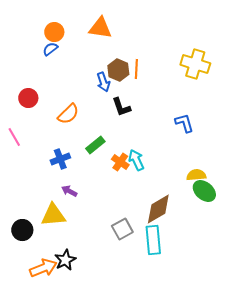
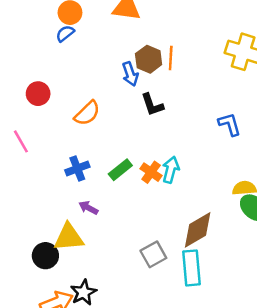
green rectangle: (95, 145) -> (120, 170), moved
cyan arrow: (136, 160) -> (171, 170), turned 40
black circle: (22, 230) -> (45, 256), moved

